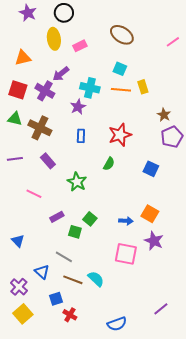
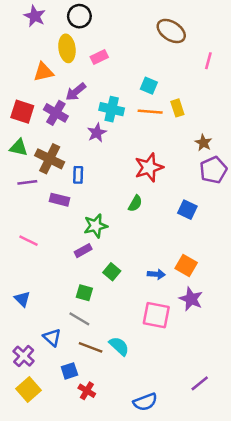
brown ellipse: (122, 35) -> (171, 31), moved
pink line: (173, 42) -> (208, 61), moved, turned -40
orange triangle: (23, 58) -> (43, 72), moved
blue rectangle: (81, 136) -> (78, 175), moved
purple line: (15, 159) -> (27, 182), moved
purple rectangle: (48, 161) -> (60, 200), turned -35
green star: (77, 182) -> (96, 226), turned 30
pink line: (34, 194) -> (29, 241), moved
purple rectangle: (57, 217) -> (83, 251), moved
green square: (75, 232) -> (84, 293), moved

